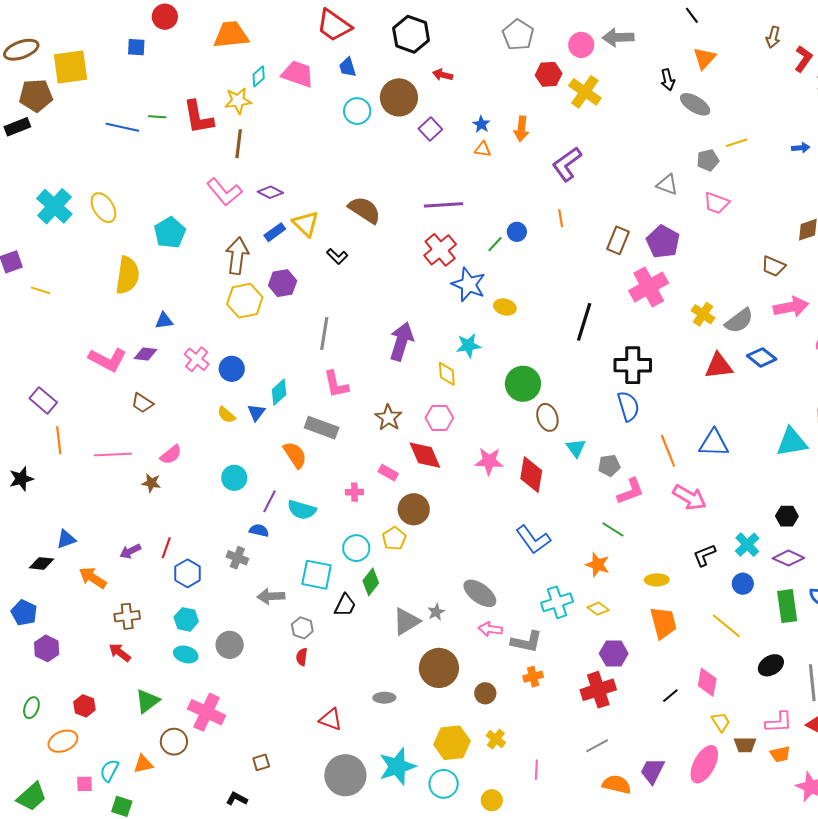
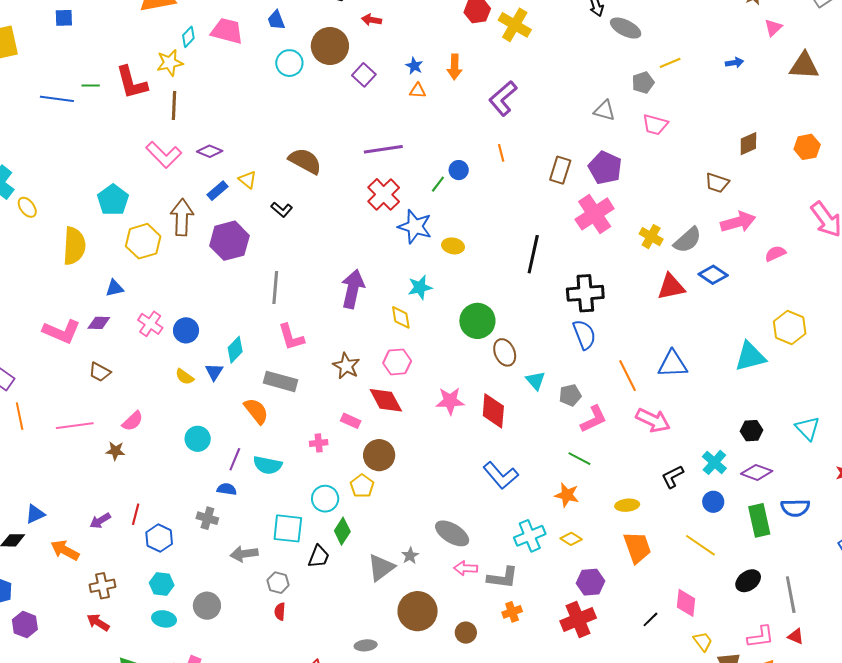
yellow ellipse: (103, 208) -> (27, 207), moved, size x0.7
yellow triangle: (306, 224) -> (248, 180), size x0.7
purple hexagon: (283, 283) -> (229, 241), size x1.4
yellow hexagon: (245, 301) -> (143, 241), moved

